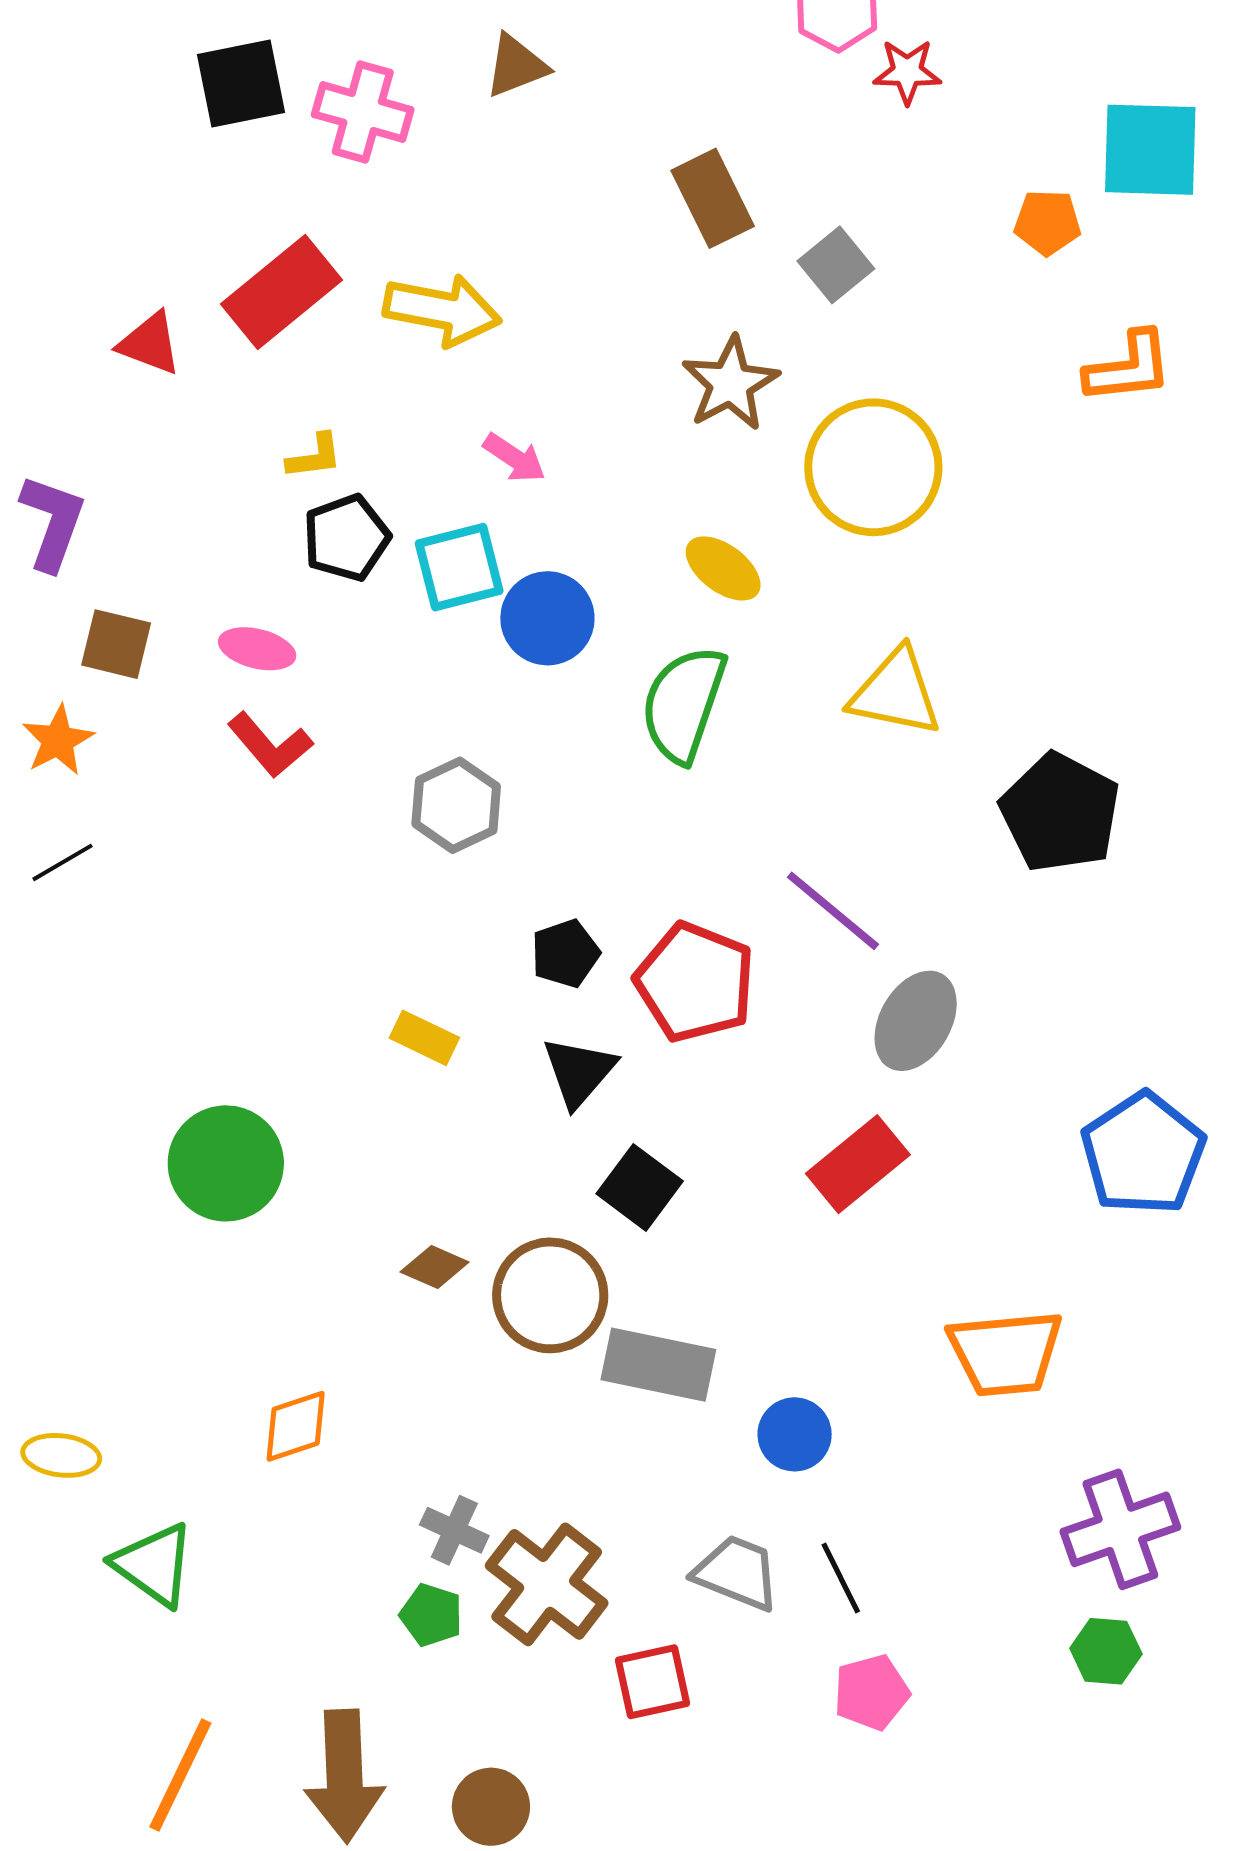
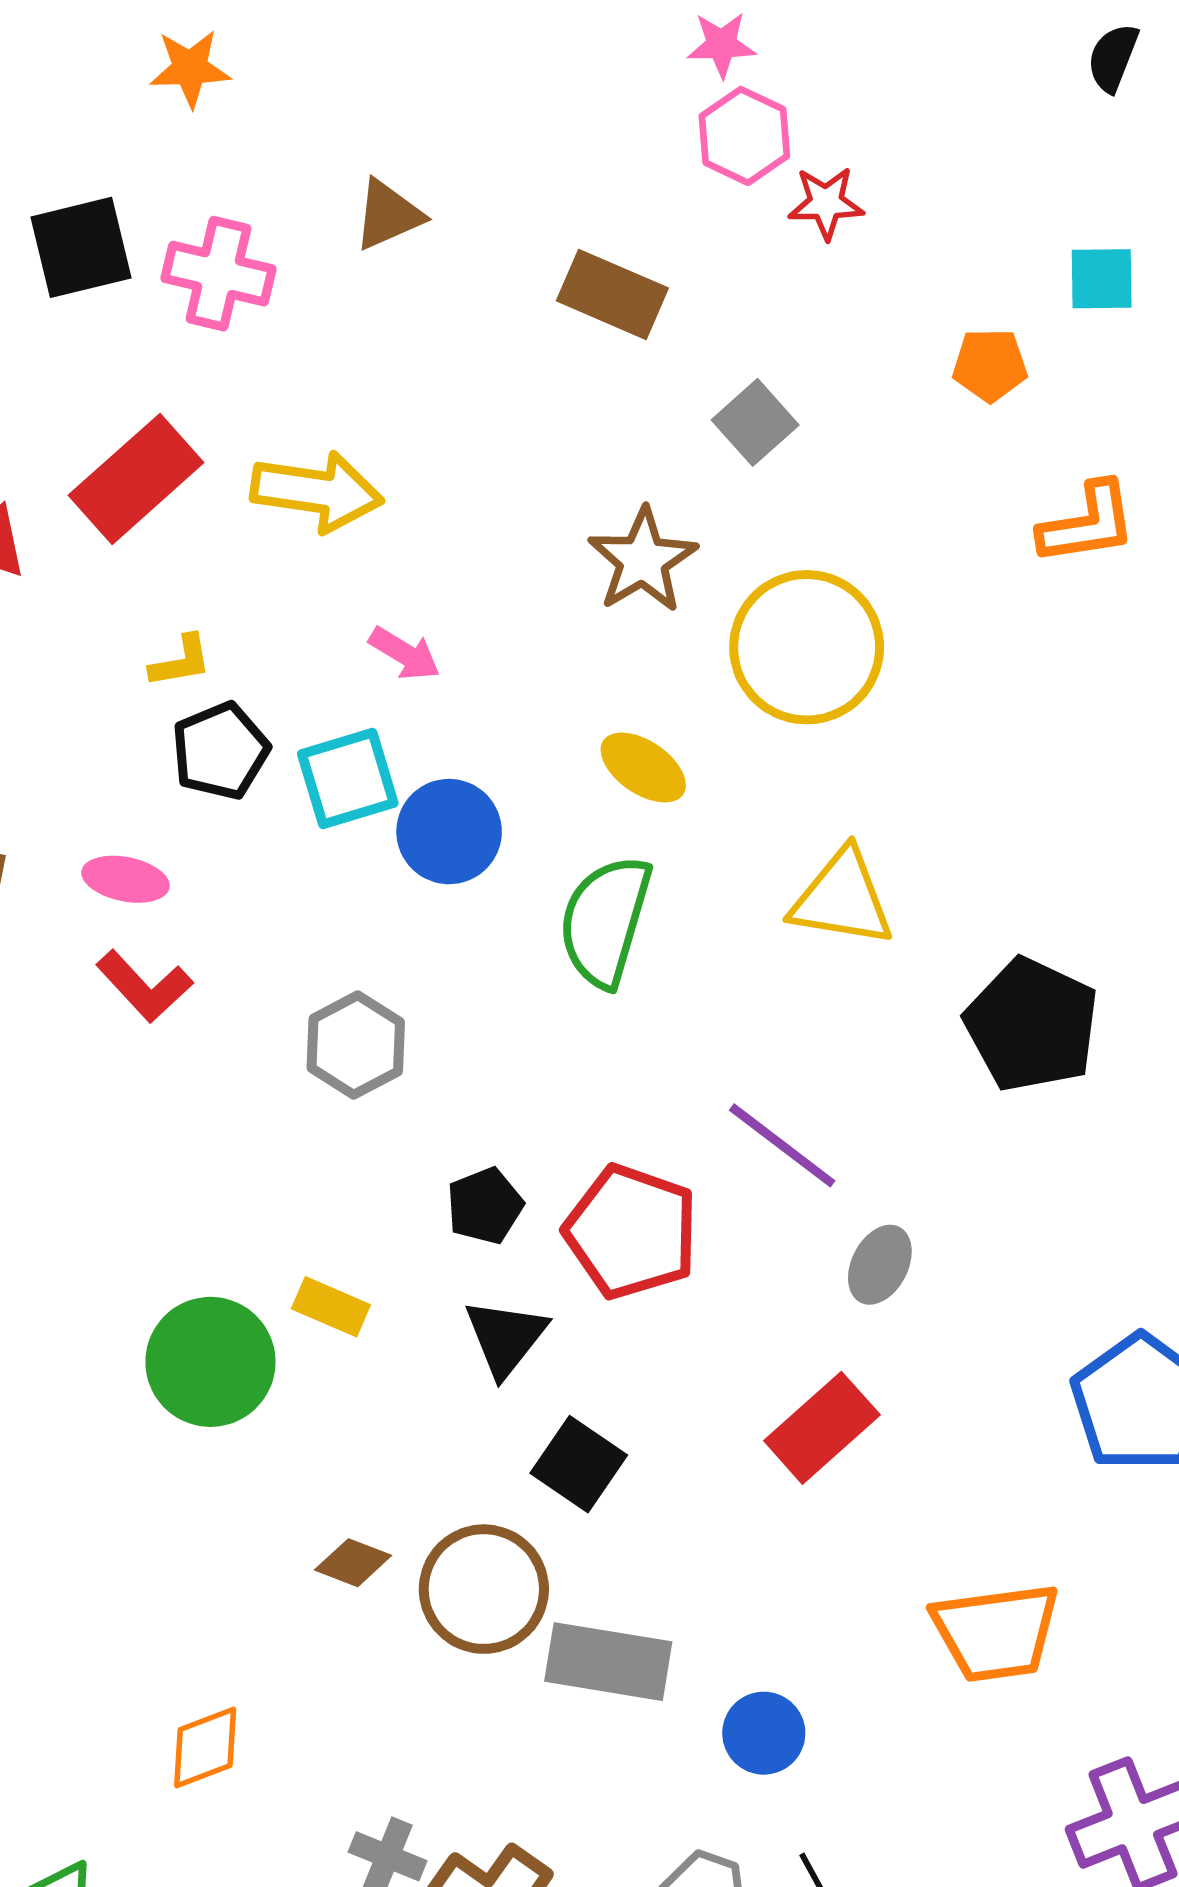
cyan square: (1150, 150) -> (1102, 279), size x0.6
brown rectangle: (713, 198) -> (612, 294), moved, turned -38
gray ellipse: (916, 1021) -> (880, 1265), size x0.7
green circle: (226, 1163) -> (210, 1362), moved

